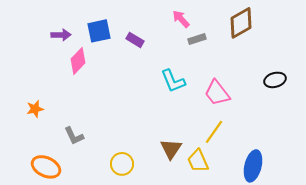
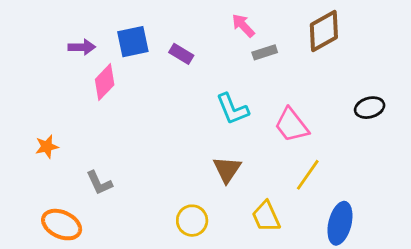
yellow line: (214, 132) -> (308, 175), moved
brown triangle: (171, 149) -> (227, 169), moved
yellow circle: (122, 164) -> (192, 221), moved

